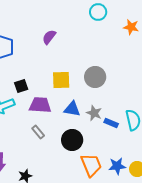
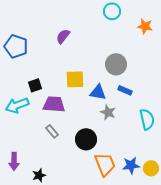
gray circle: (95, 77) -> (116, 64), moved
blue triangle: (72, 109) -> (98, 92), moved
blue rectangle: (111, 123) -> (125, 90), moved

